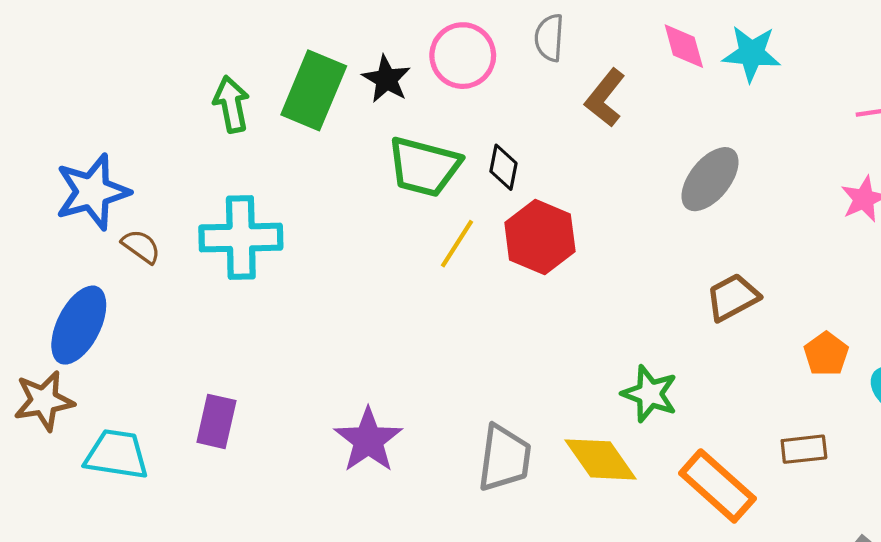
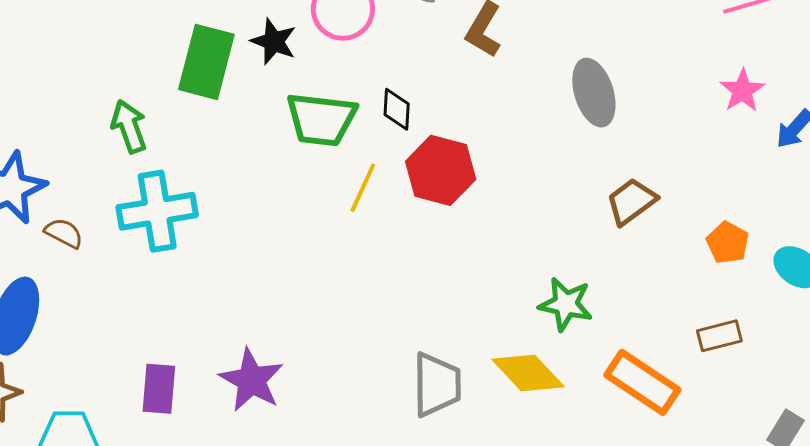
green arrow: (231, 104) -> (129, 126), moved
gray ellipse: (710, 179) -> (594, 93), turned -48
purple star: (368, 440) -> (251, 380), moved

